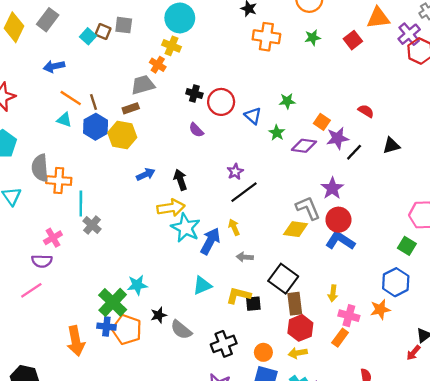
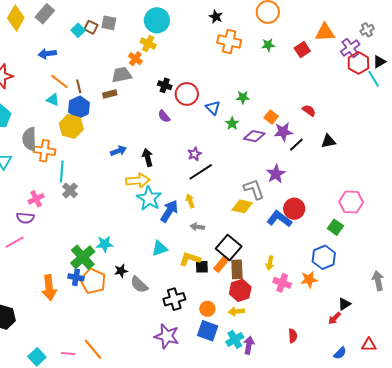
yellow hexagon: (122, 135) -> (71, 126), moved
red circle: (338, 220) -> (294, 209), moved
orange rectangle: (340, 338) -> (221, 265), moved

